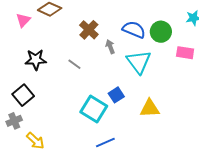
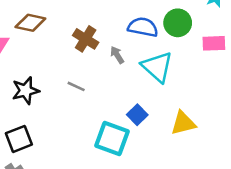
black square: (23, 95) -> (19, 139), turned 30

